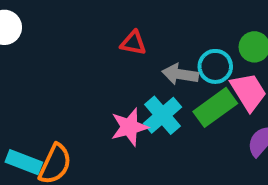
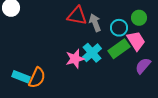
red triangle: (133, 43) -> (77, 16), size x1.5
gray arrow: (180, 74) -> (95, 23), moved, turned 60

